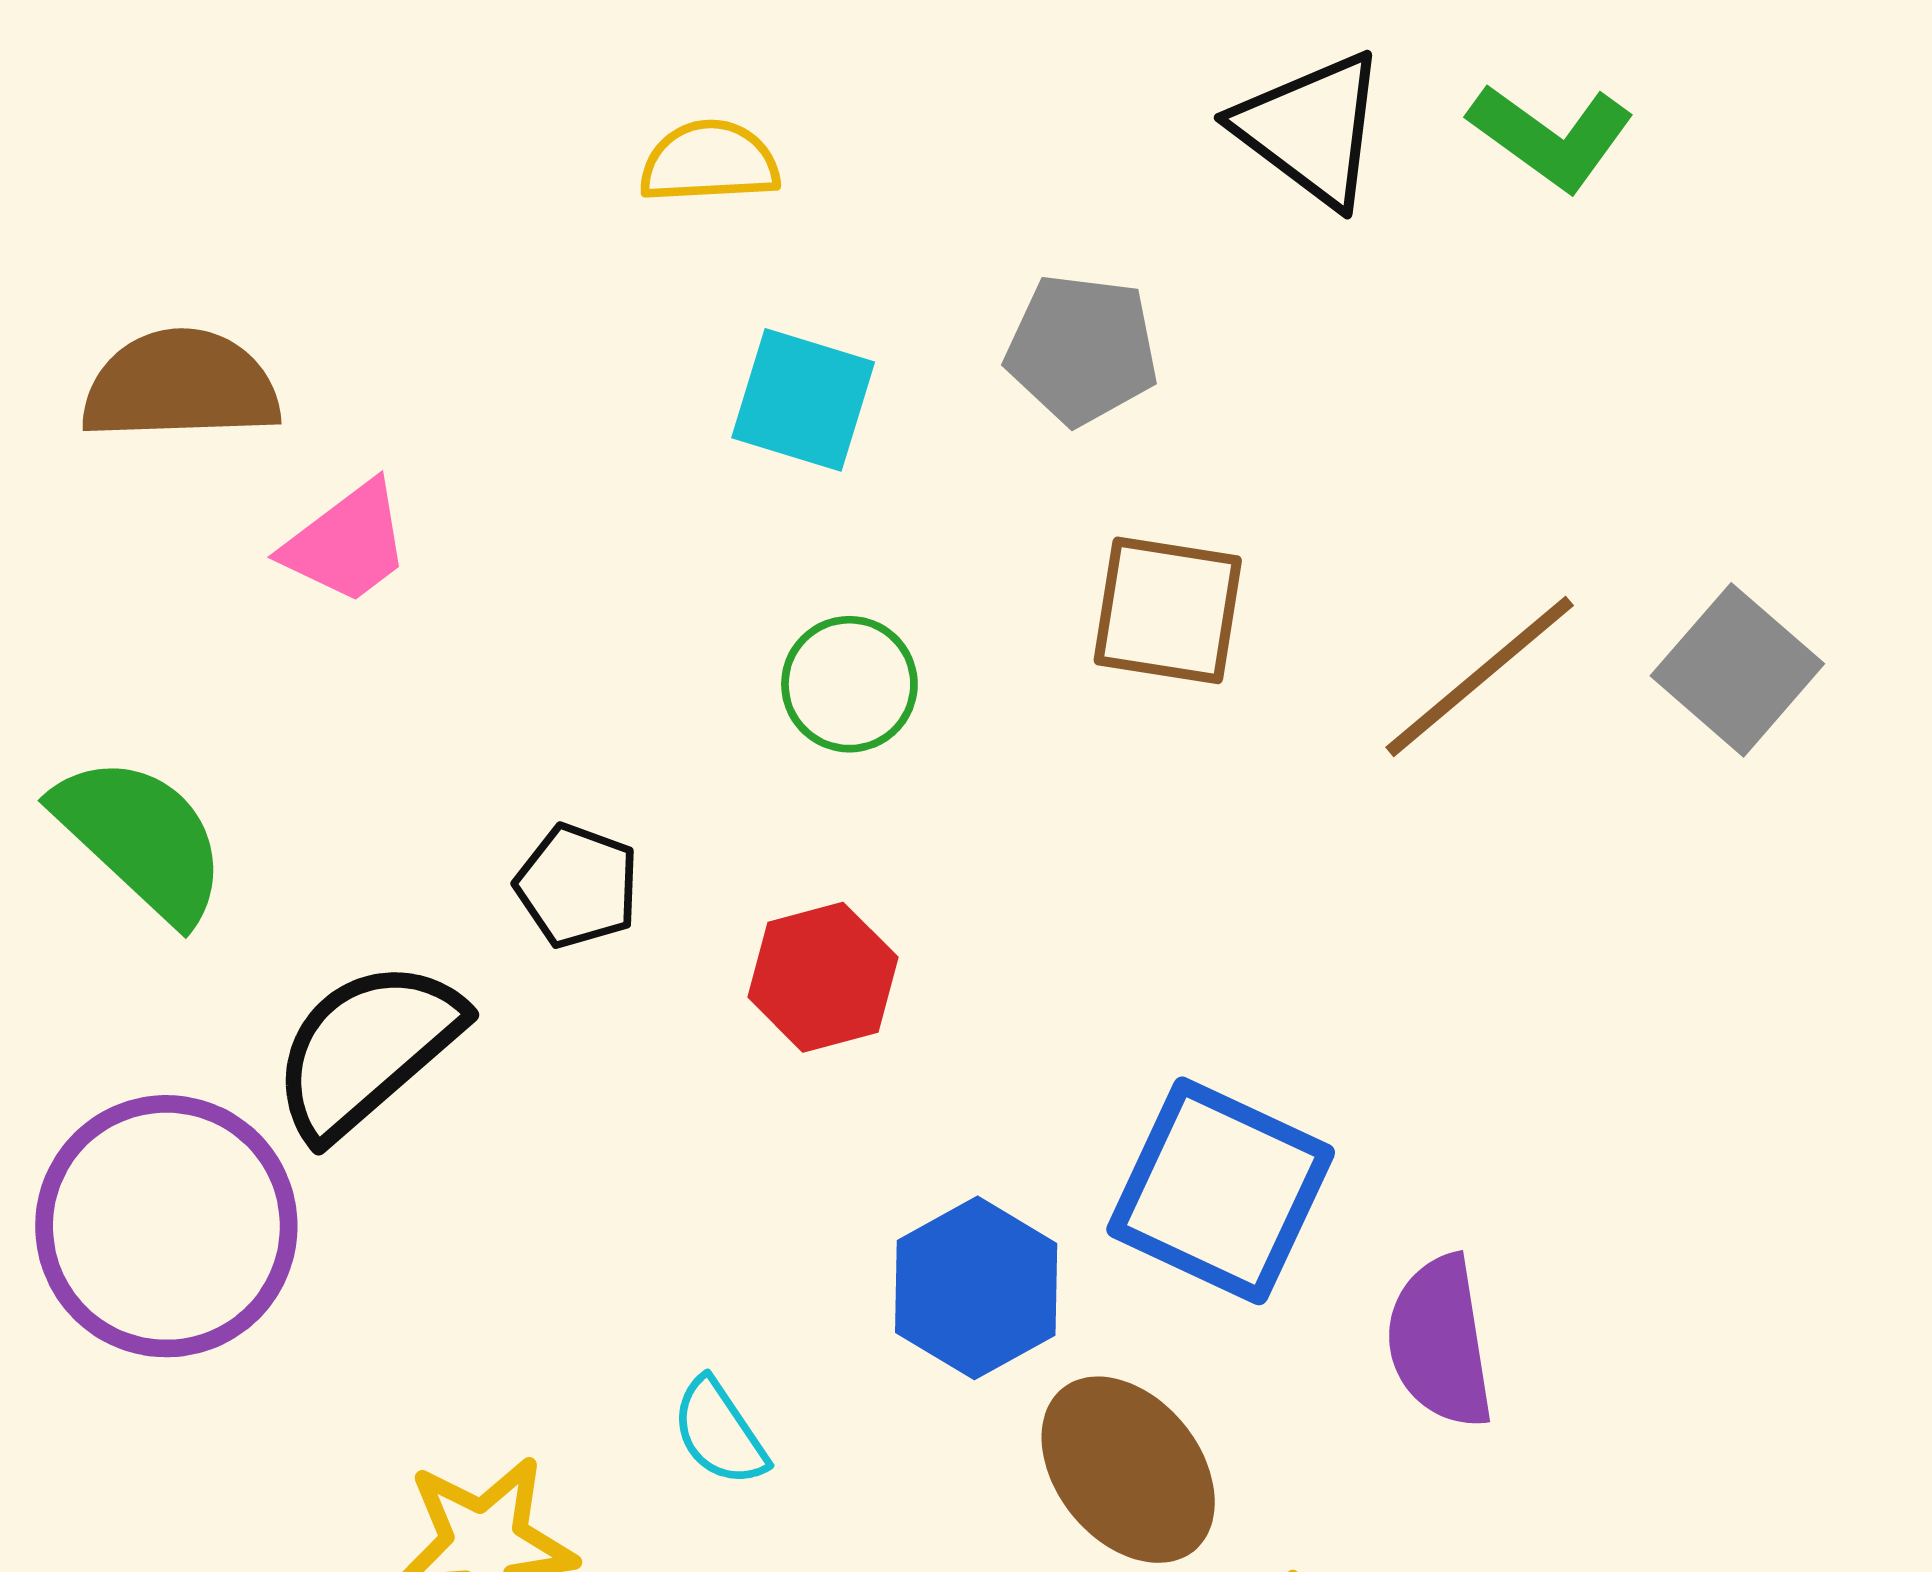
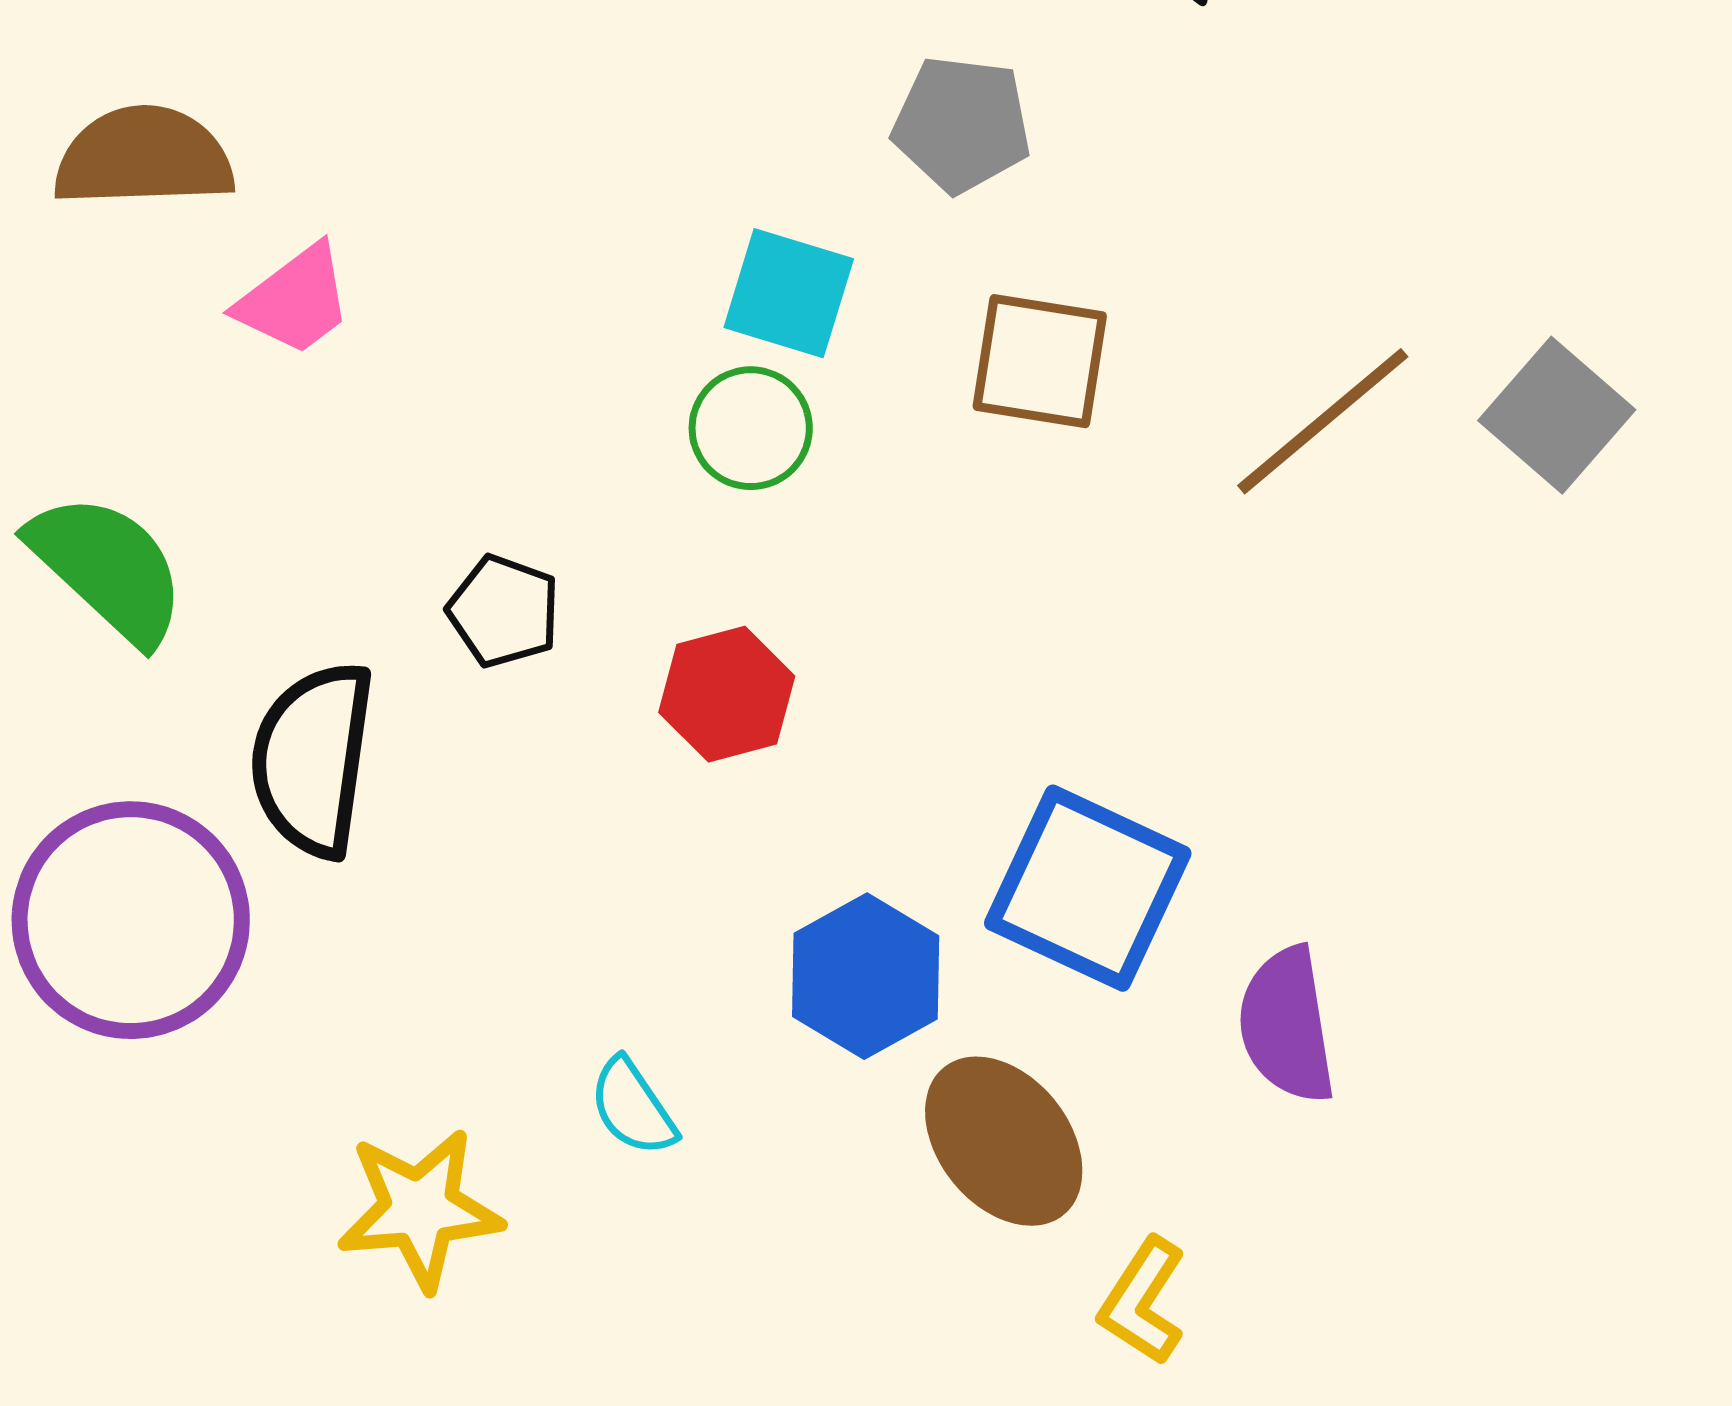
cyan square: (803, 400) -> (789, 293), moved
black semicircle: (367, 1049) -> (313, 759), turned -41

